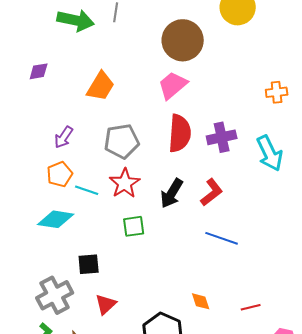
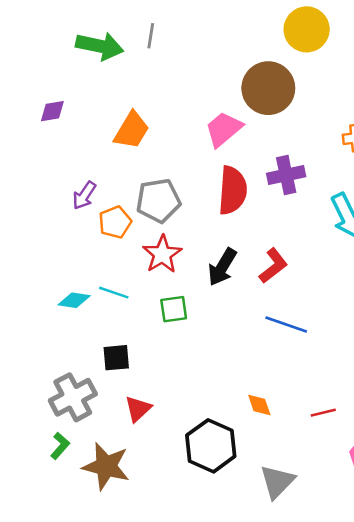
brown circle: (183, 40) -> (268, 88), moved
purple cross: (222, 137) -> (286, 175), moved
orange pentagon: (60, 174) -> (115, 222), moved
cyan line: (87, 190) -> (114, 293), moved
cyan diamond: (56, 219) -> (74, 300), size x0.7

